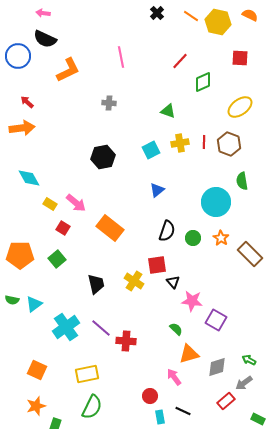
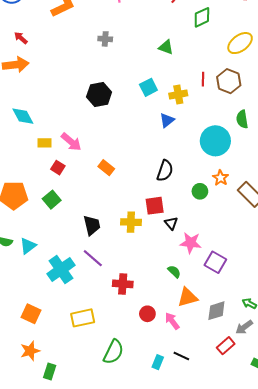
yellow cross: (180, 143) -> (178, 95), moved
blue triangle: (157, 190) -> (167, 120), moved
yellow rectangle: (50, 204) -> (44, 143), turned -32
orange rectangle: (110, 228) -> (106, 168), size x0.6
green circle: (193, 238) -> (200, 191), moved
yellow cross: (134, 281) -> (131, 222), turned -30
purple line: (101, 328) -> (93, 258), moved
red circle: (150, 396) -> (147, 314), moved
green semicircle: (92, 407) -> (113, 352), moved
cyan rectangle: (160, 417) -> (158, 362), turned 32

